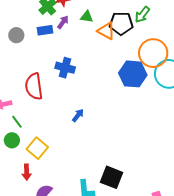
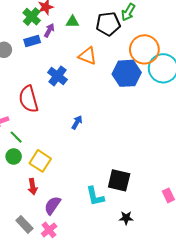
orange triangle: (106, 31) -> (88, 56), moved
blue cross: (65, 68) -> (57, 76), turned 30

